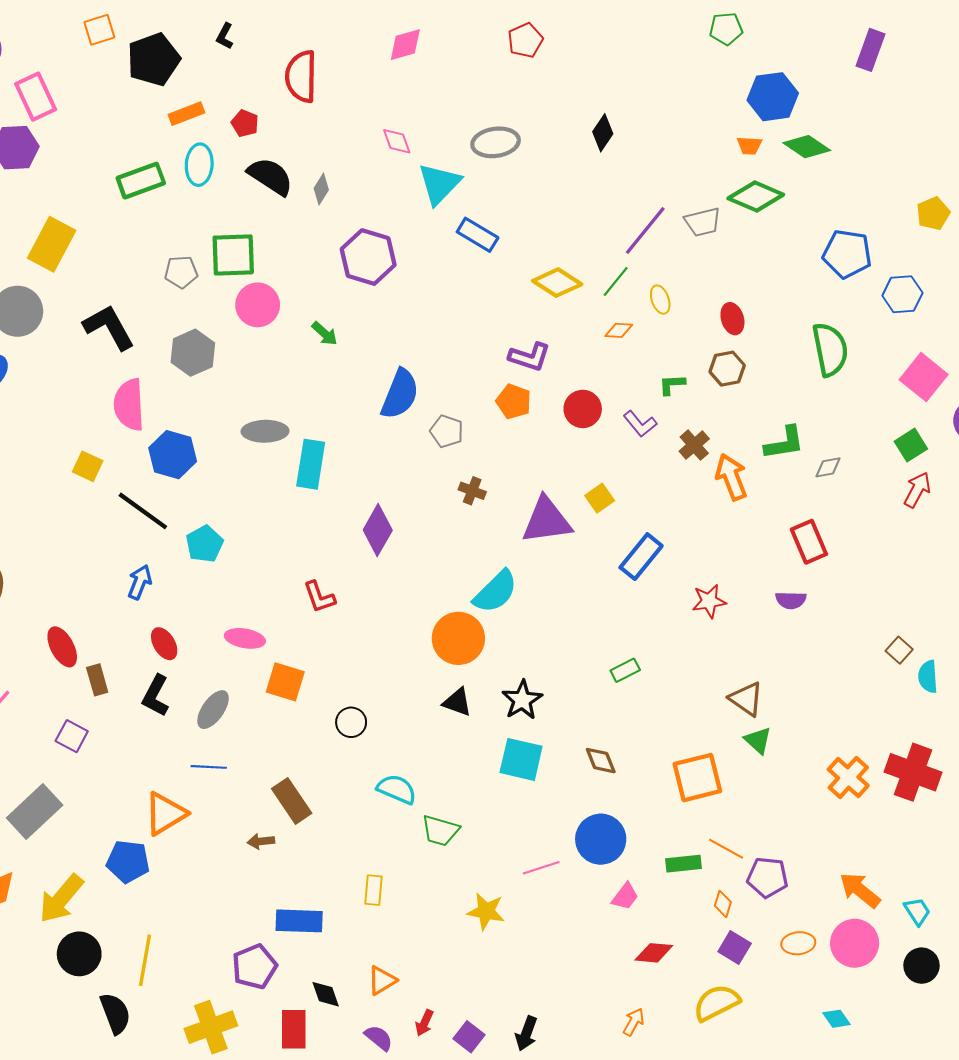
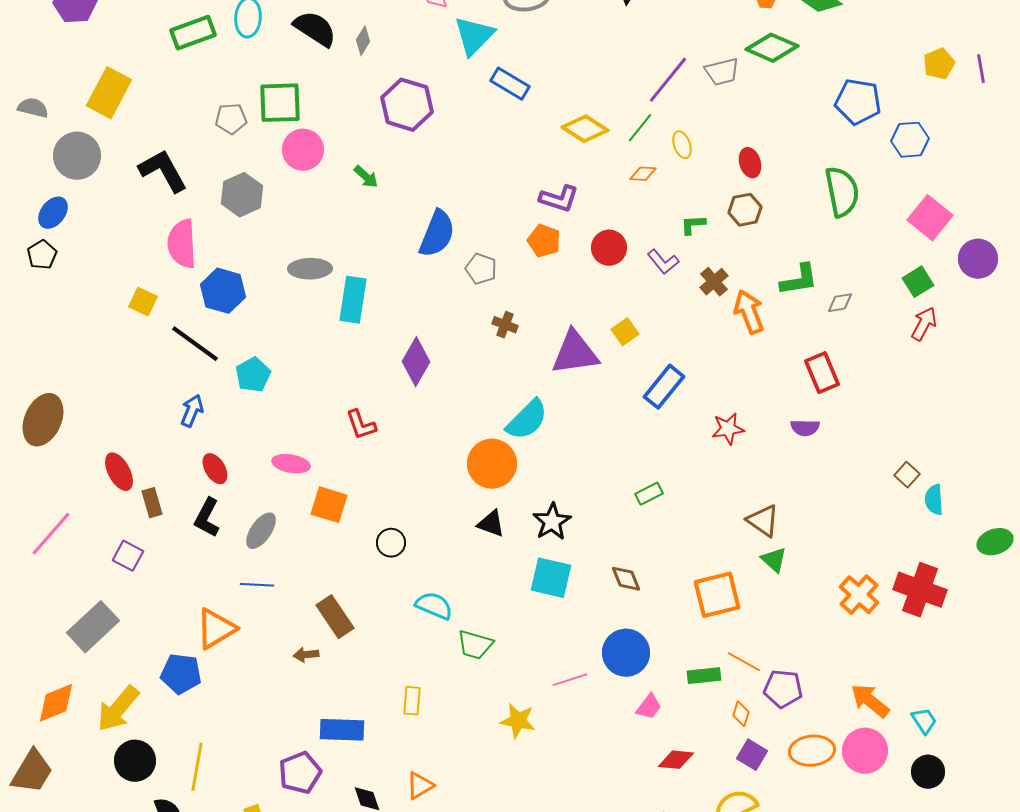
orange ellipse: (798, 943) -> (812, 751), size x1.4

